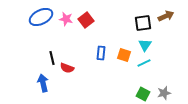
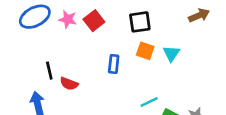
black square: (143, 23) -> (140, 22), moved
orange square: (124, 55) -> (145, 51), moved
cyan line: (144, 63) -> (149, 102), moved

